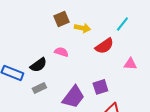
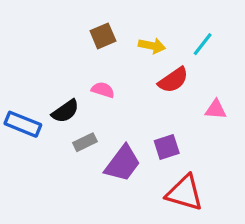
yellow arrow: (82, 28) -> (152, 46), moved
gray rectangle: (39, 88) -> (85, 142), moved

